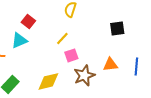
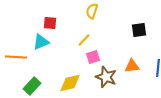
red square: (28, 21) -> (50, 23), turned -32
brown star: (84, 75) -> (106, 77), turned -30

